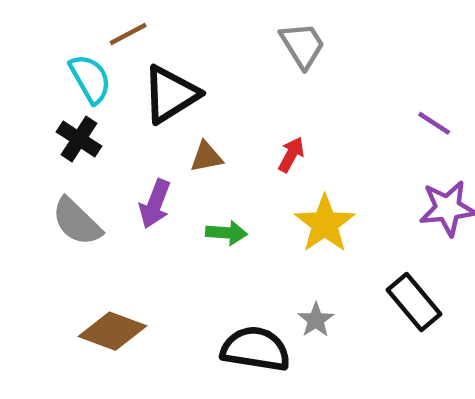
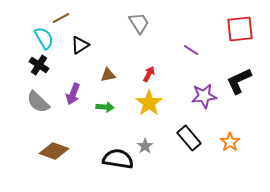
black triangle: (171, 94) -> (80, 45), size x0.7
purple line: (434, 123) -> (191, 50), moved
red arrow: (291, 155) -> (149, 74), moved
brown triangle: (206, 157) -> (108, 75), moved

